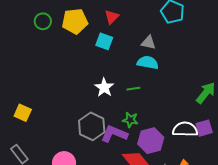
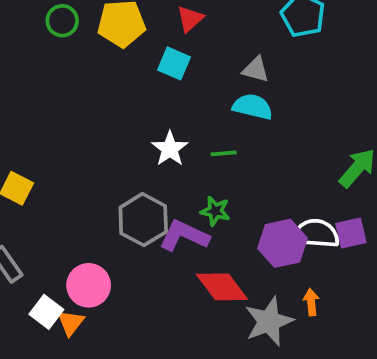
purple hexagon: (151, 141) -> (282, 243), moved

